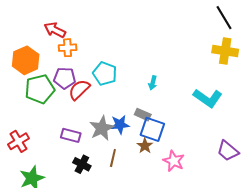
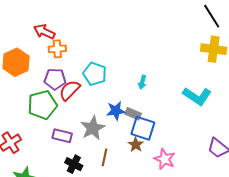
green pentagon: (40, 89) -> (42, 105), moved
blue star: (120, 124) -> (116, 111), moved

